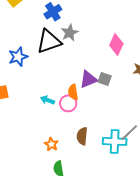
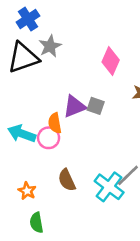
cyan arrow: (47, 100) -> (22, 134), size x1.5
brown semicircle: (82, 136) -> (67, 180), turned -30
cyan cross: (115, 141) -> (109, 187), turned 35

